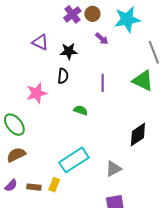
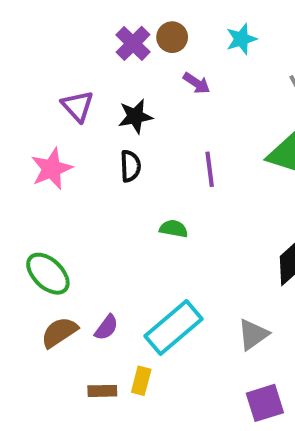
cyan star: (127, 19) -> (241, 39), size x0.6
purple triangle: (40, 42) -> (77, 106), turned 30
pink star: (37, 93) -> (52, 169), moved
purple semicircle: (11, 185) -> (106, 327), moved

